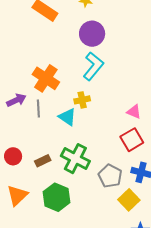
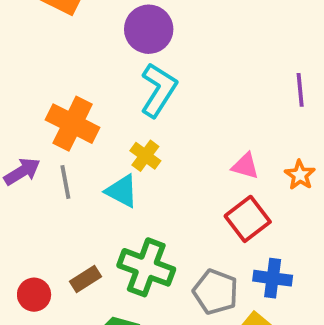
yellow cross: (82, 100) -> (145, 156), turned -35
red circle: (13, 156) -> (34, 295), moved

